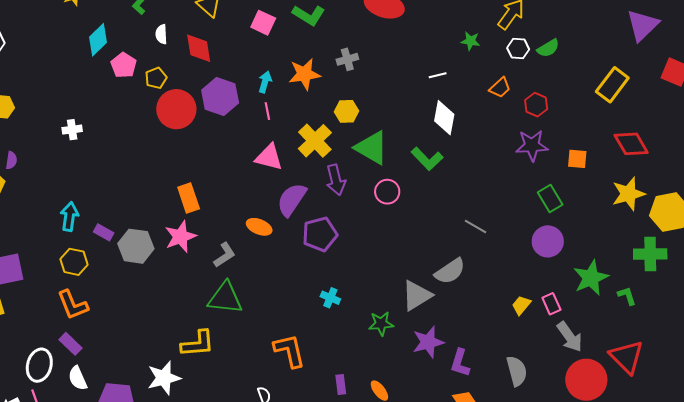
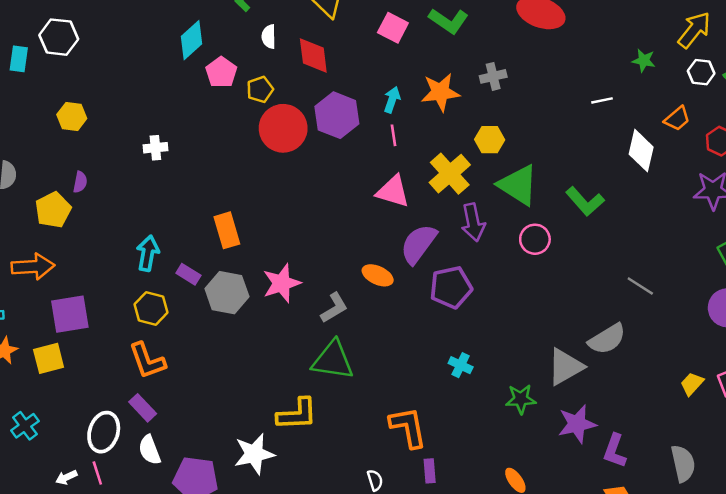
white diamond: (444, 118) -> (641, 151), moved
orange rectangle: (189, 198) -> (227, 230), moved
purple rectangle: (341, 384) -> (430, 471), moved

